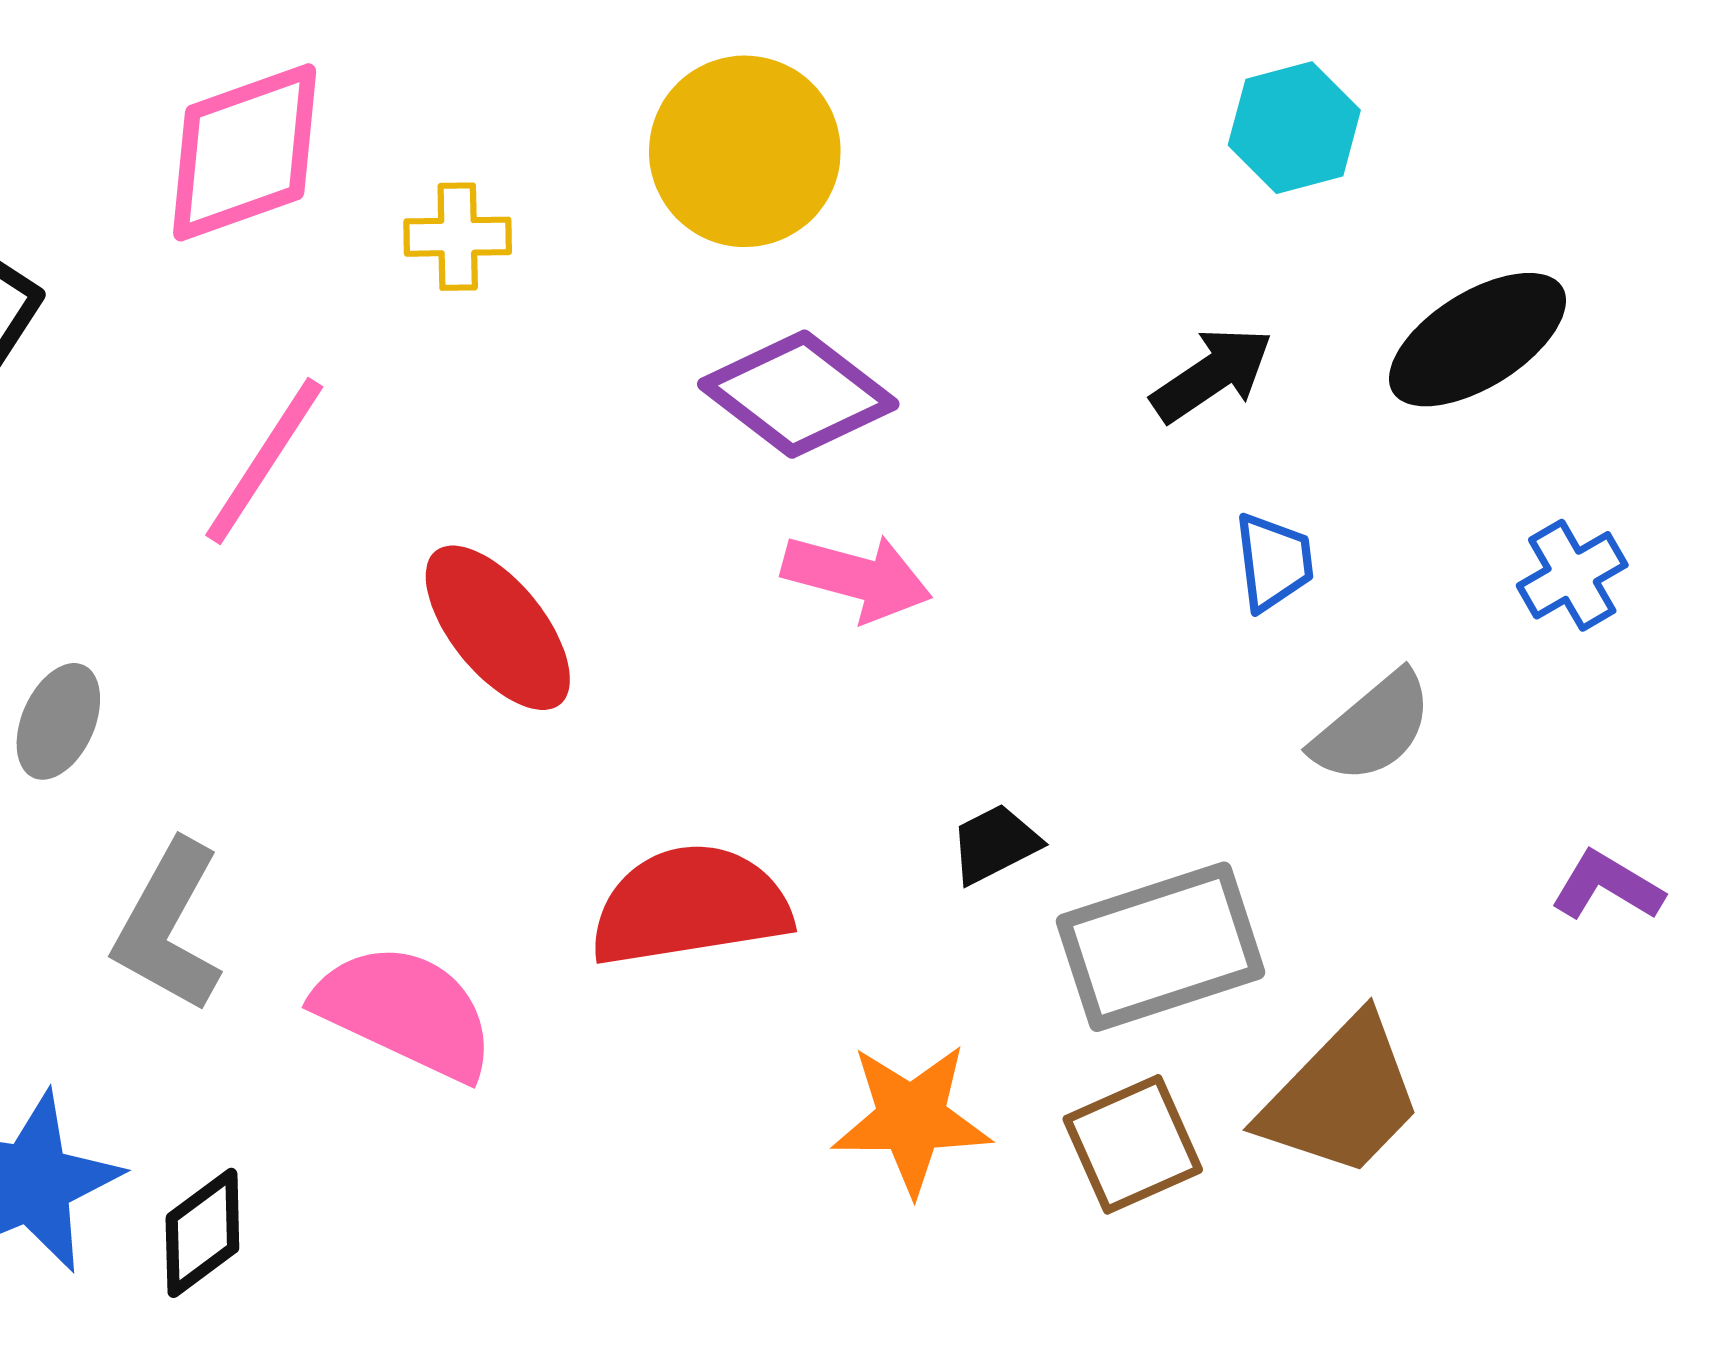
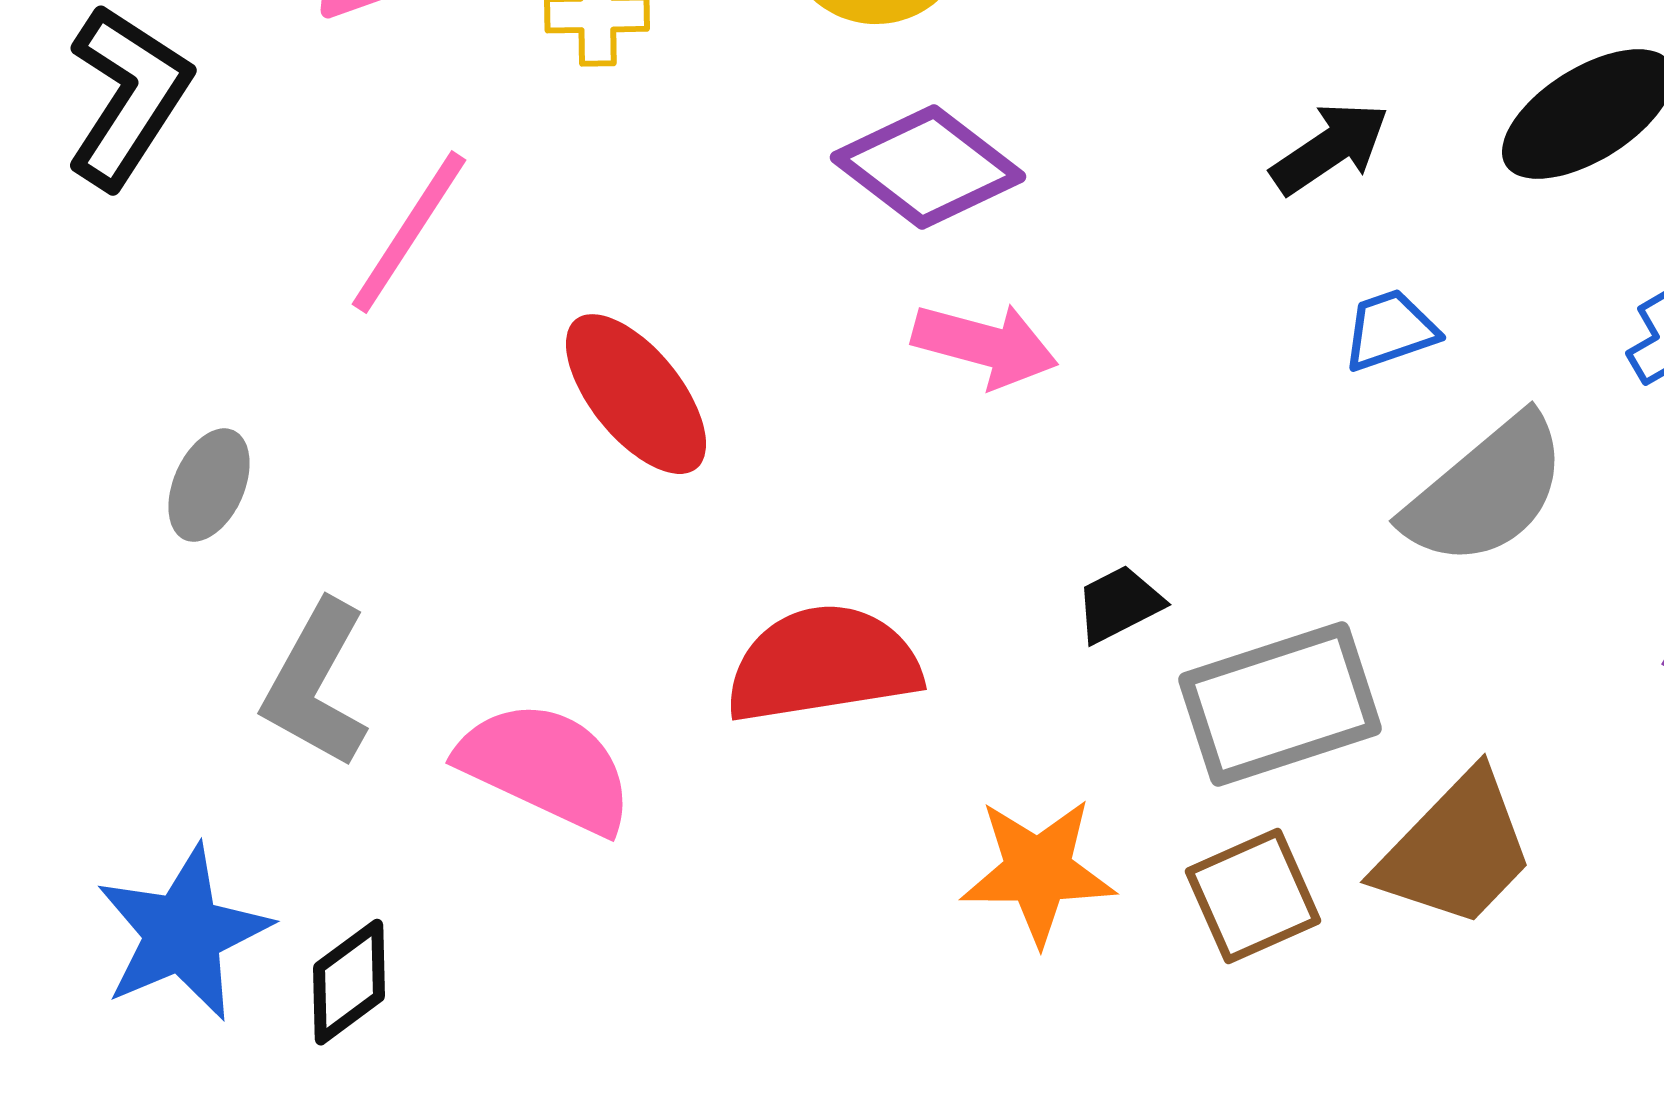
blue trapezoid: (1274, 562) -> (1390, 330), turned -102
gray semicircle: (1373, 728) -> (1486, 491), size x1.4

